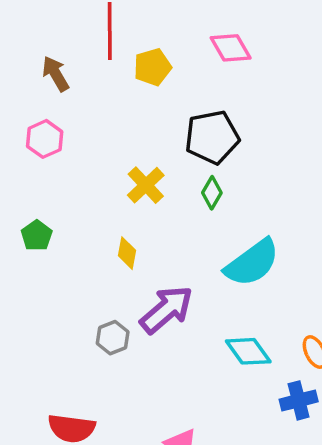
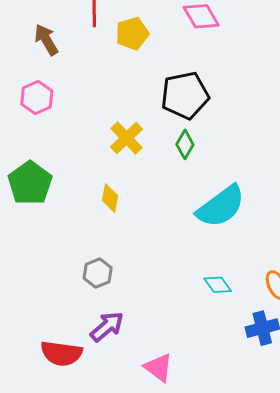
green pentagon: (37, 236) -> (30, 183), size x1.6
purple arrow: (167, 310) -> (107, 327), moved, size x0.7
cyan diamond: (248, 351) -> (218, 285), size x0.7

